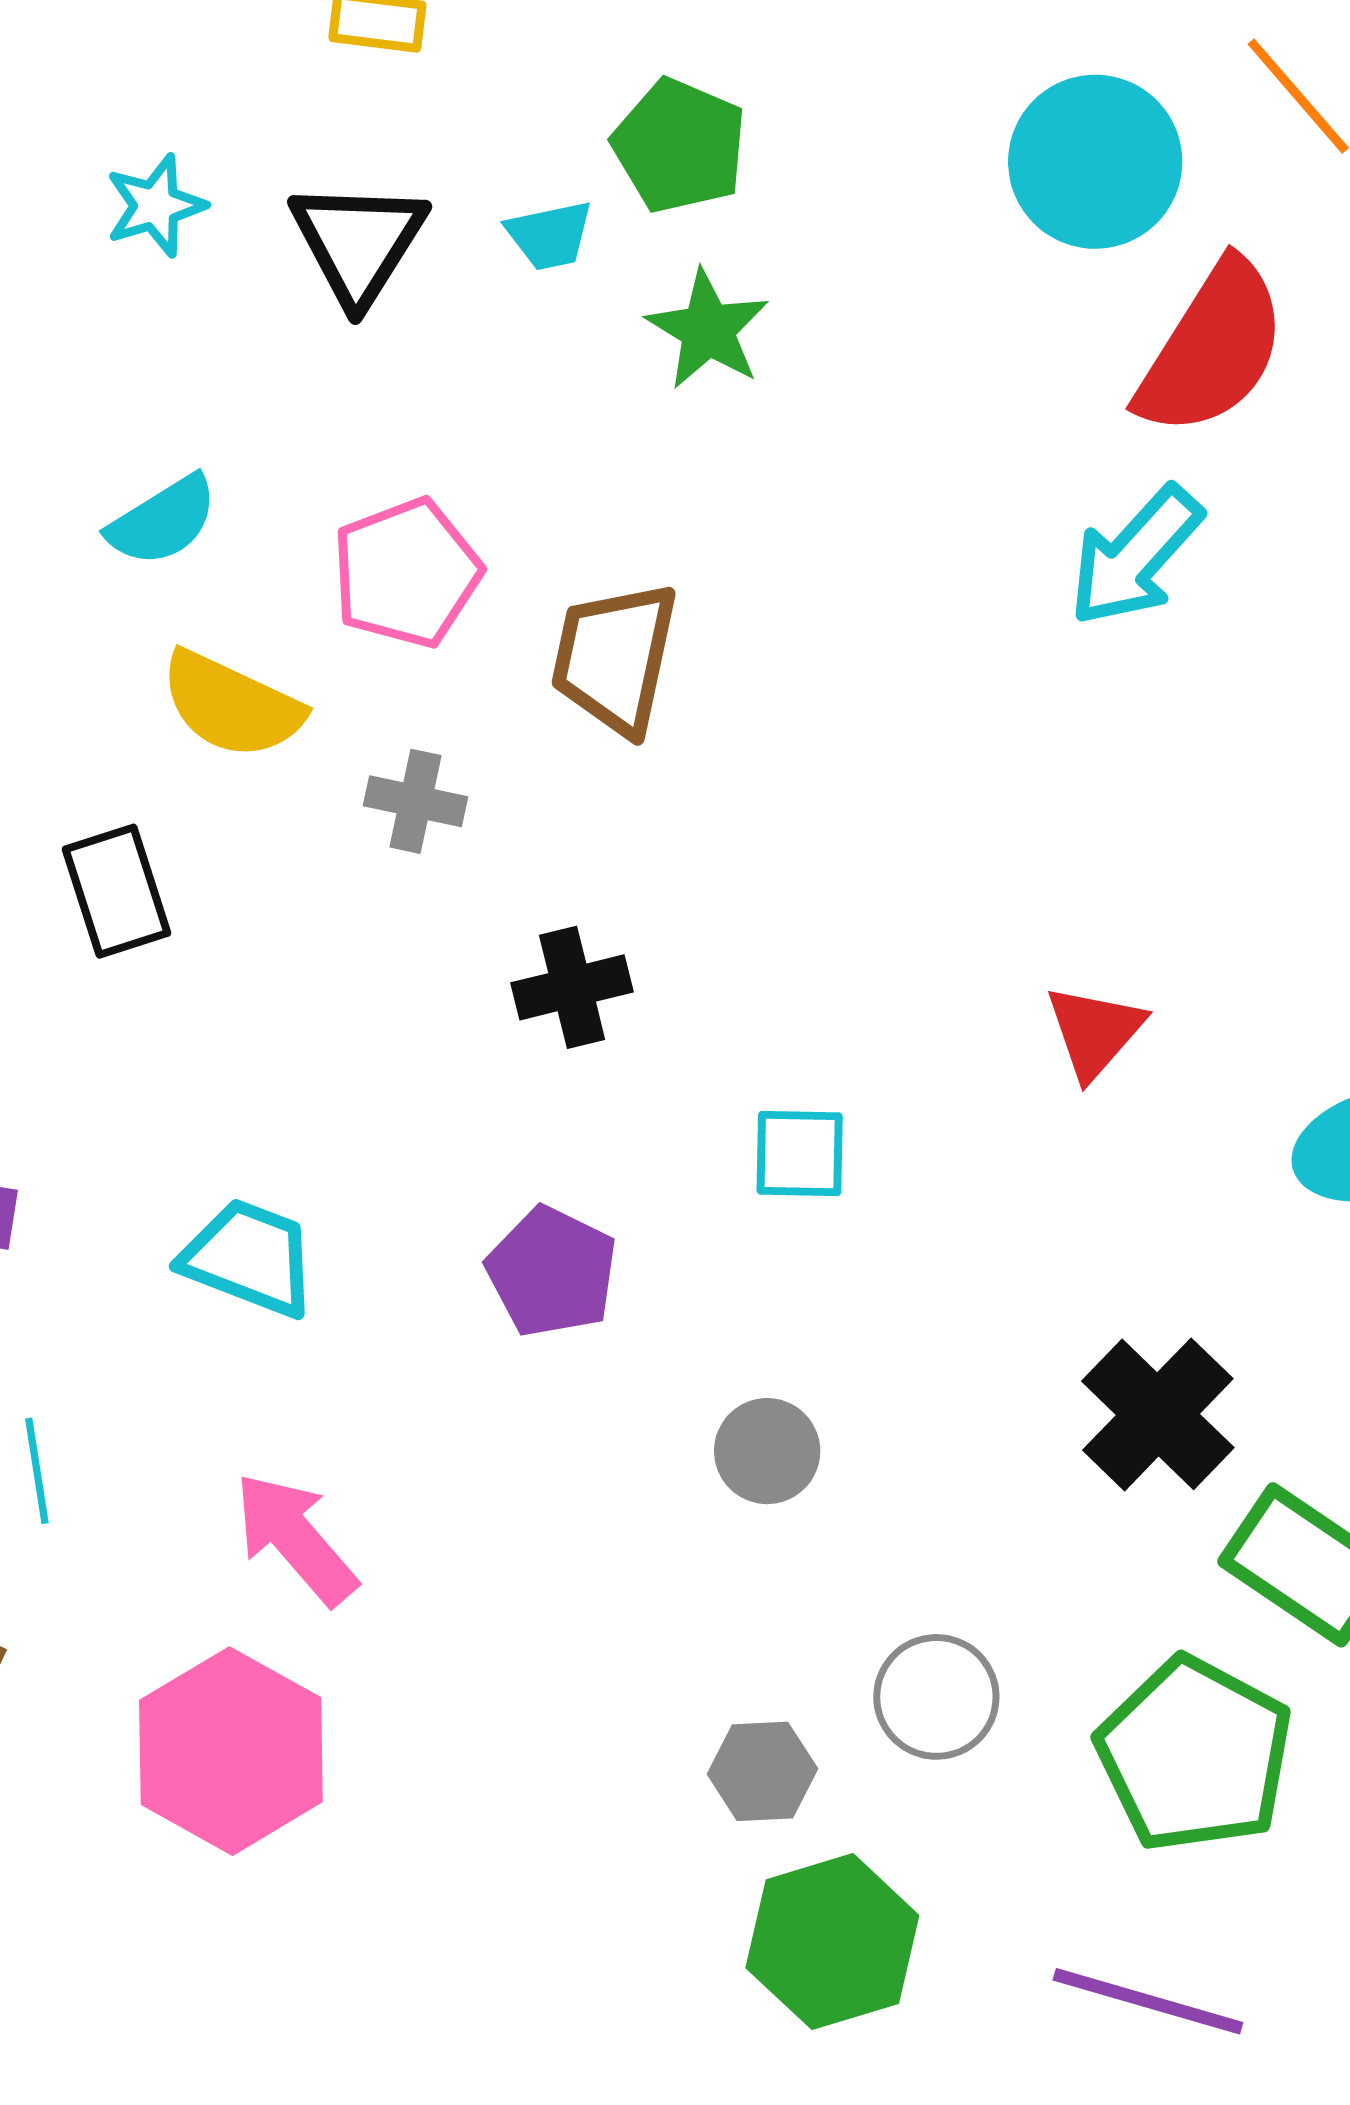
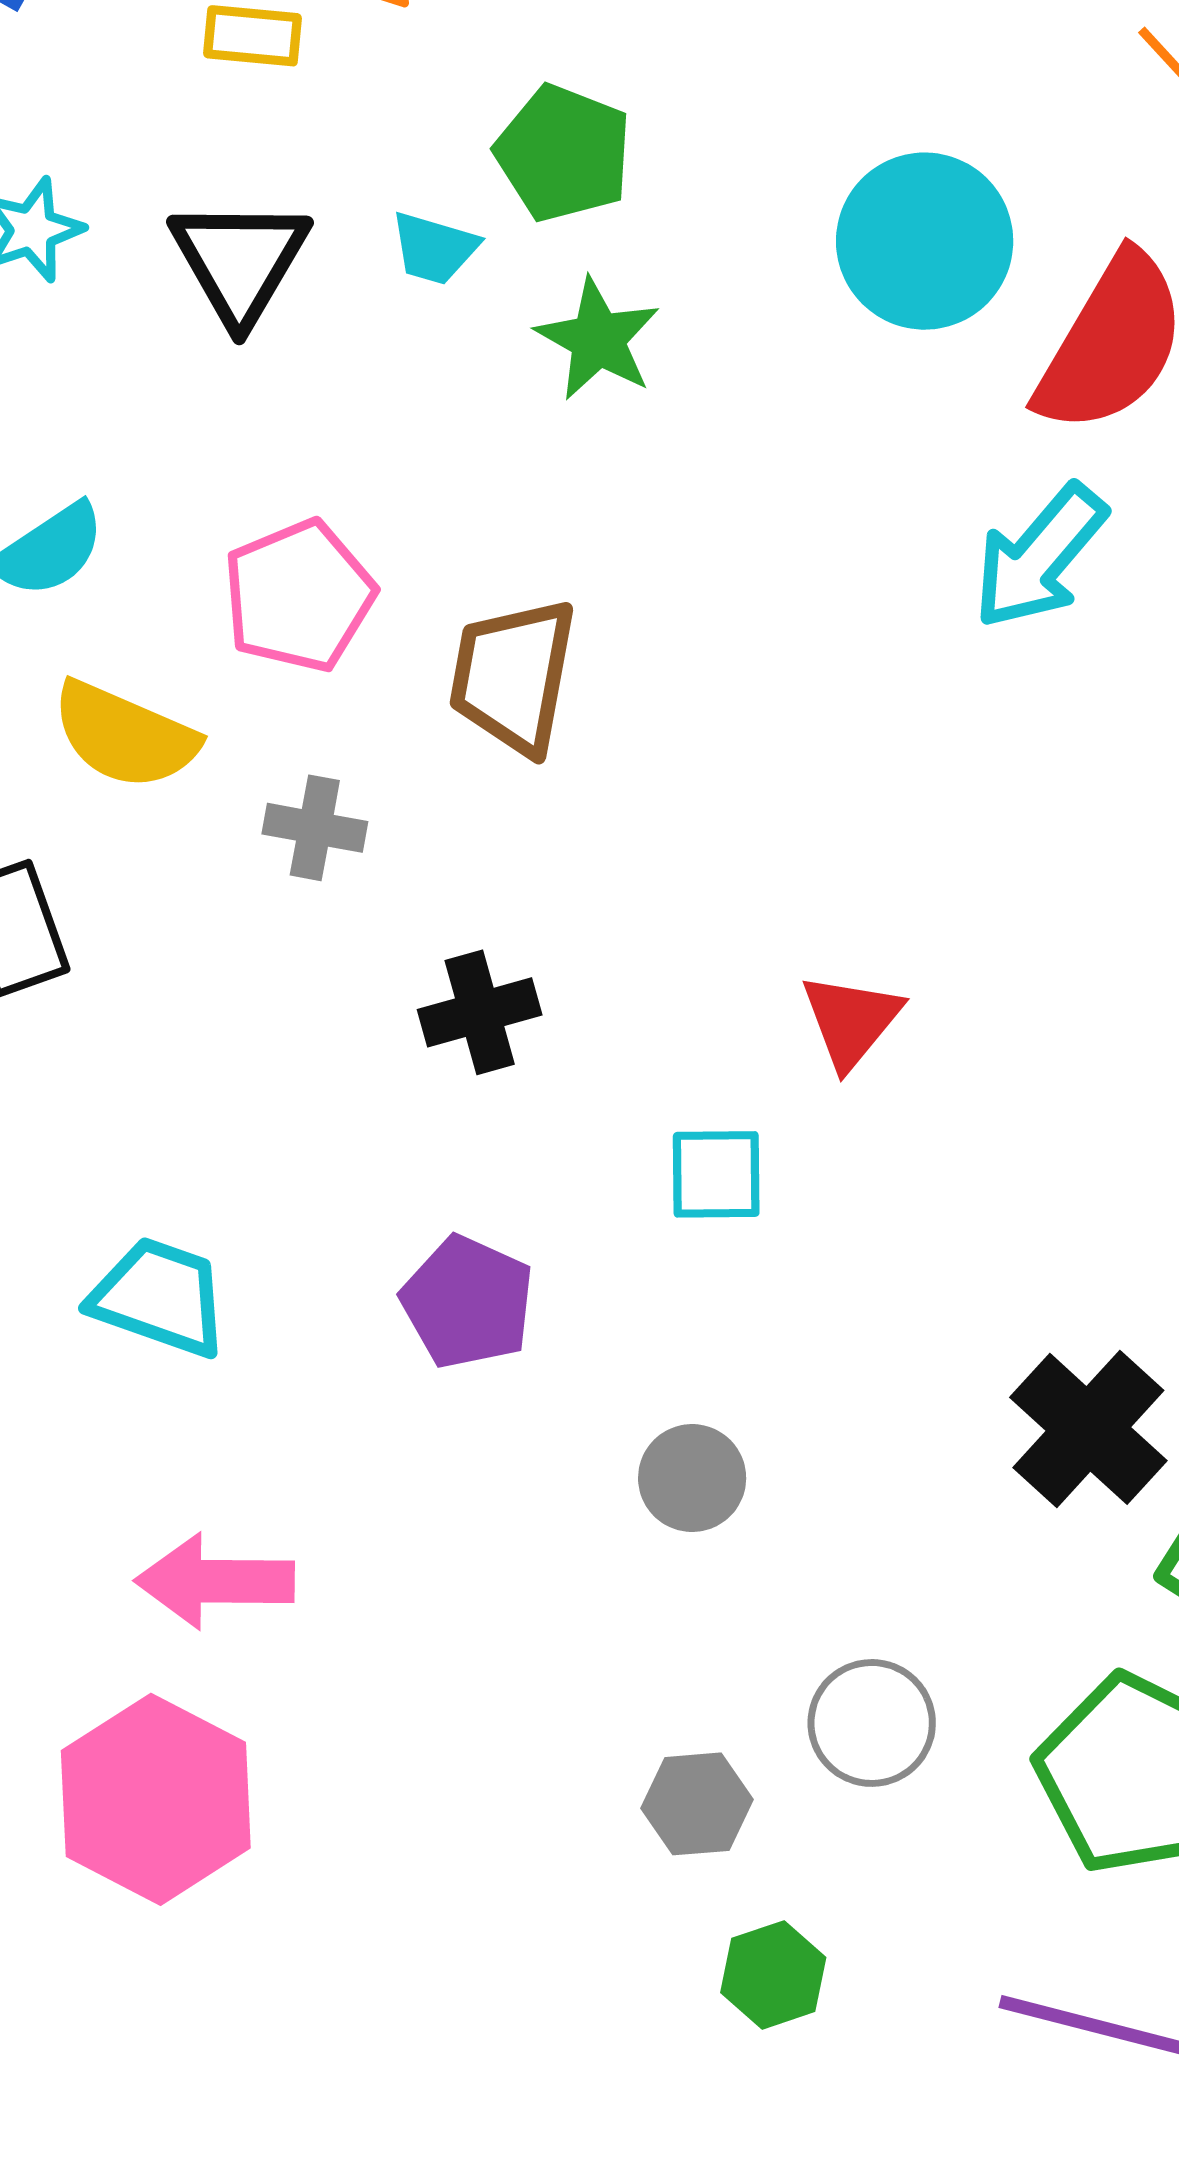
cyan circle: (1095, 162) -> (925, 241), moved
cyan trapezoid: (550, 235) -> (434, 248), turned 30
red triangle: (1095, 1032) -> (851, 1021), moved
pink arrow: (295, 1539) -> (215, 1581), turned -47
green hexagon: (832, 1942) -> (773, 1975), size x0.6

